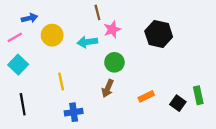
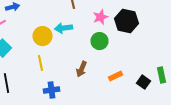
pink star: (112, 29) -> (100, 17), moved
yellow circle: (52, 35) -> (42, 36), moved
green circle: (114, 62) -> (100, 41), moved

